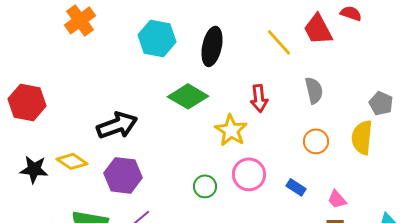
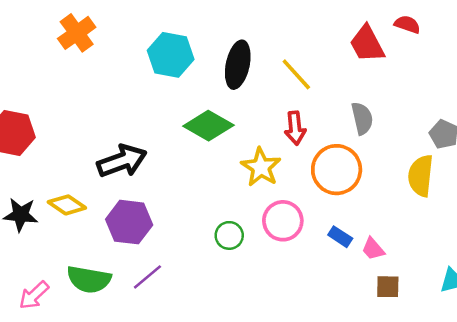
yellow line: (279, 42) -> (296, 74), moved
orange circle: (316, 141) -> (337, 170), moved, size x1.6
pink trapezoid: (337, 199) -> (373, 249), moved

